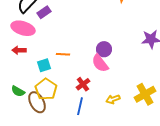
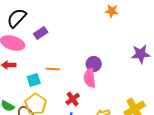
purple rectangle: (44, 12) -> (41, 33), moved
pink semicircle: (100, 63) -> (90, 78), turned 30

